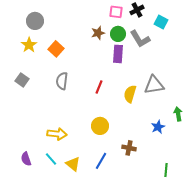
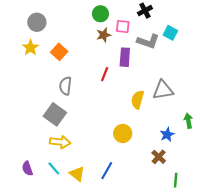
pink square: (116, 12) -> (123, 26), moved
cyan square: (161, 22) -> (170, 33), moved
green circle: (118, 34) -> (100, 14), moved
gray L-shape: (140, 39) -> (148, 41), turned -40
gray square: (22, 80) -> (55, 114), moved, size x1.5
red line: (99, 87) -> (105, 74), moved
yellow circle: (100, 126) -> (123, 133), moved
brown cross: (129, 148) -> (159, 157), moved, turned 32

